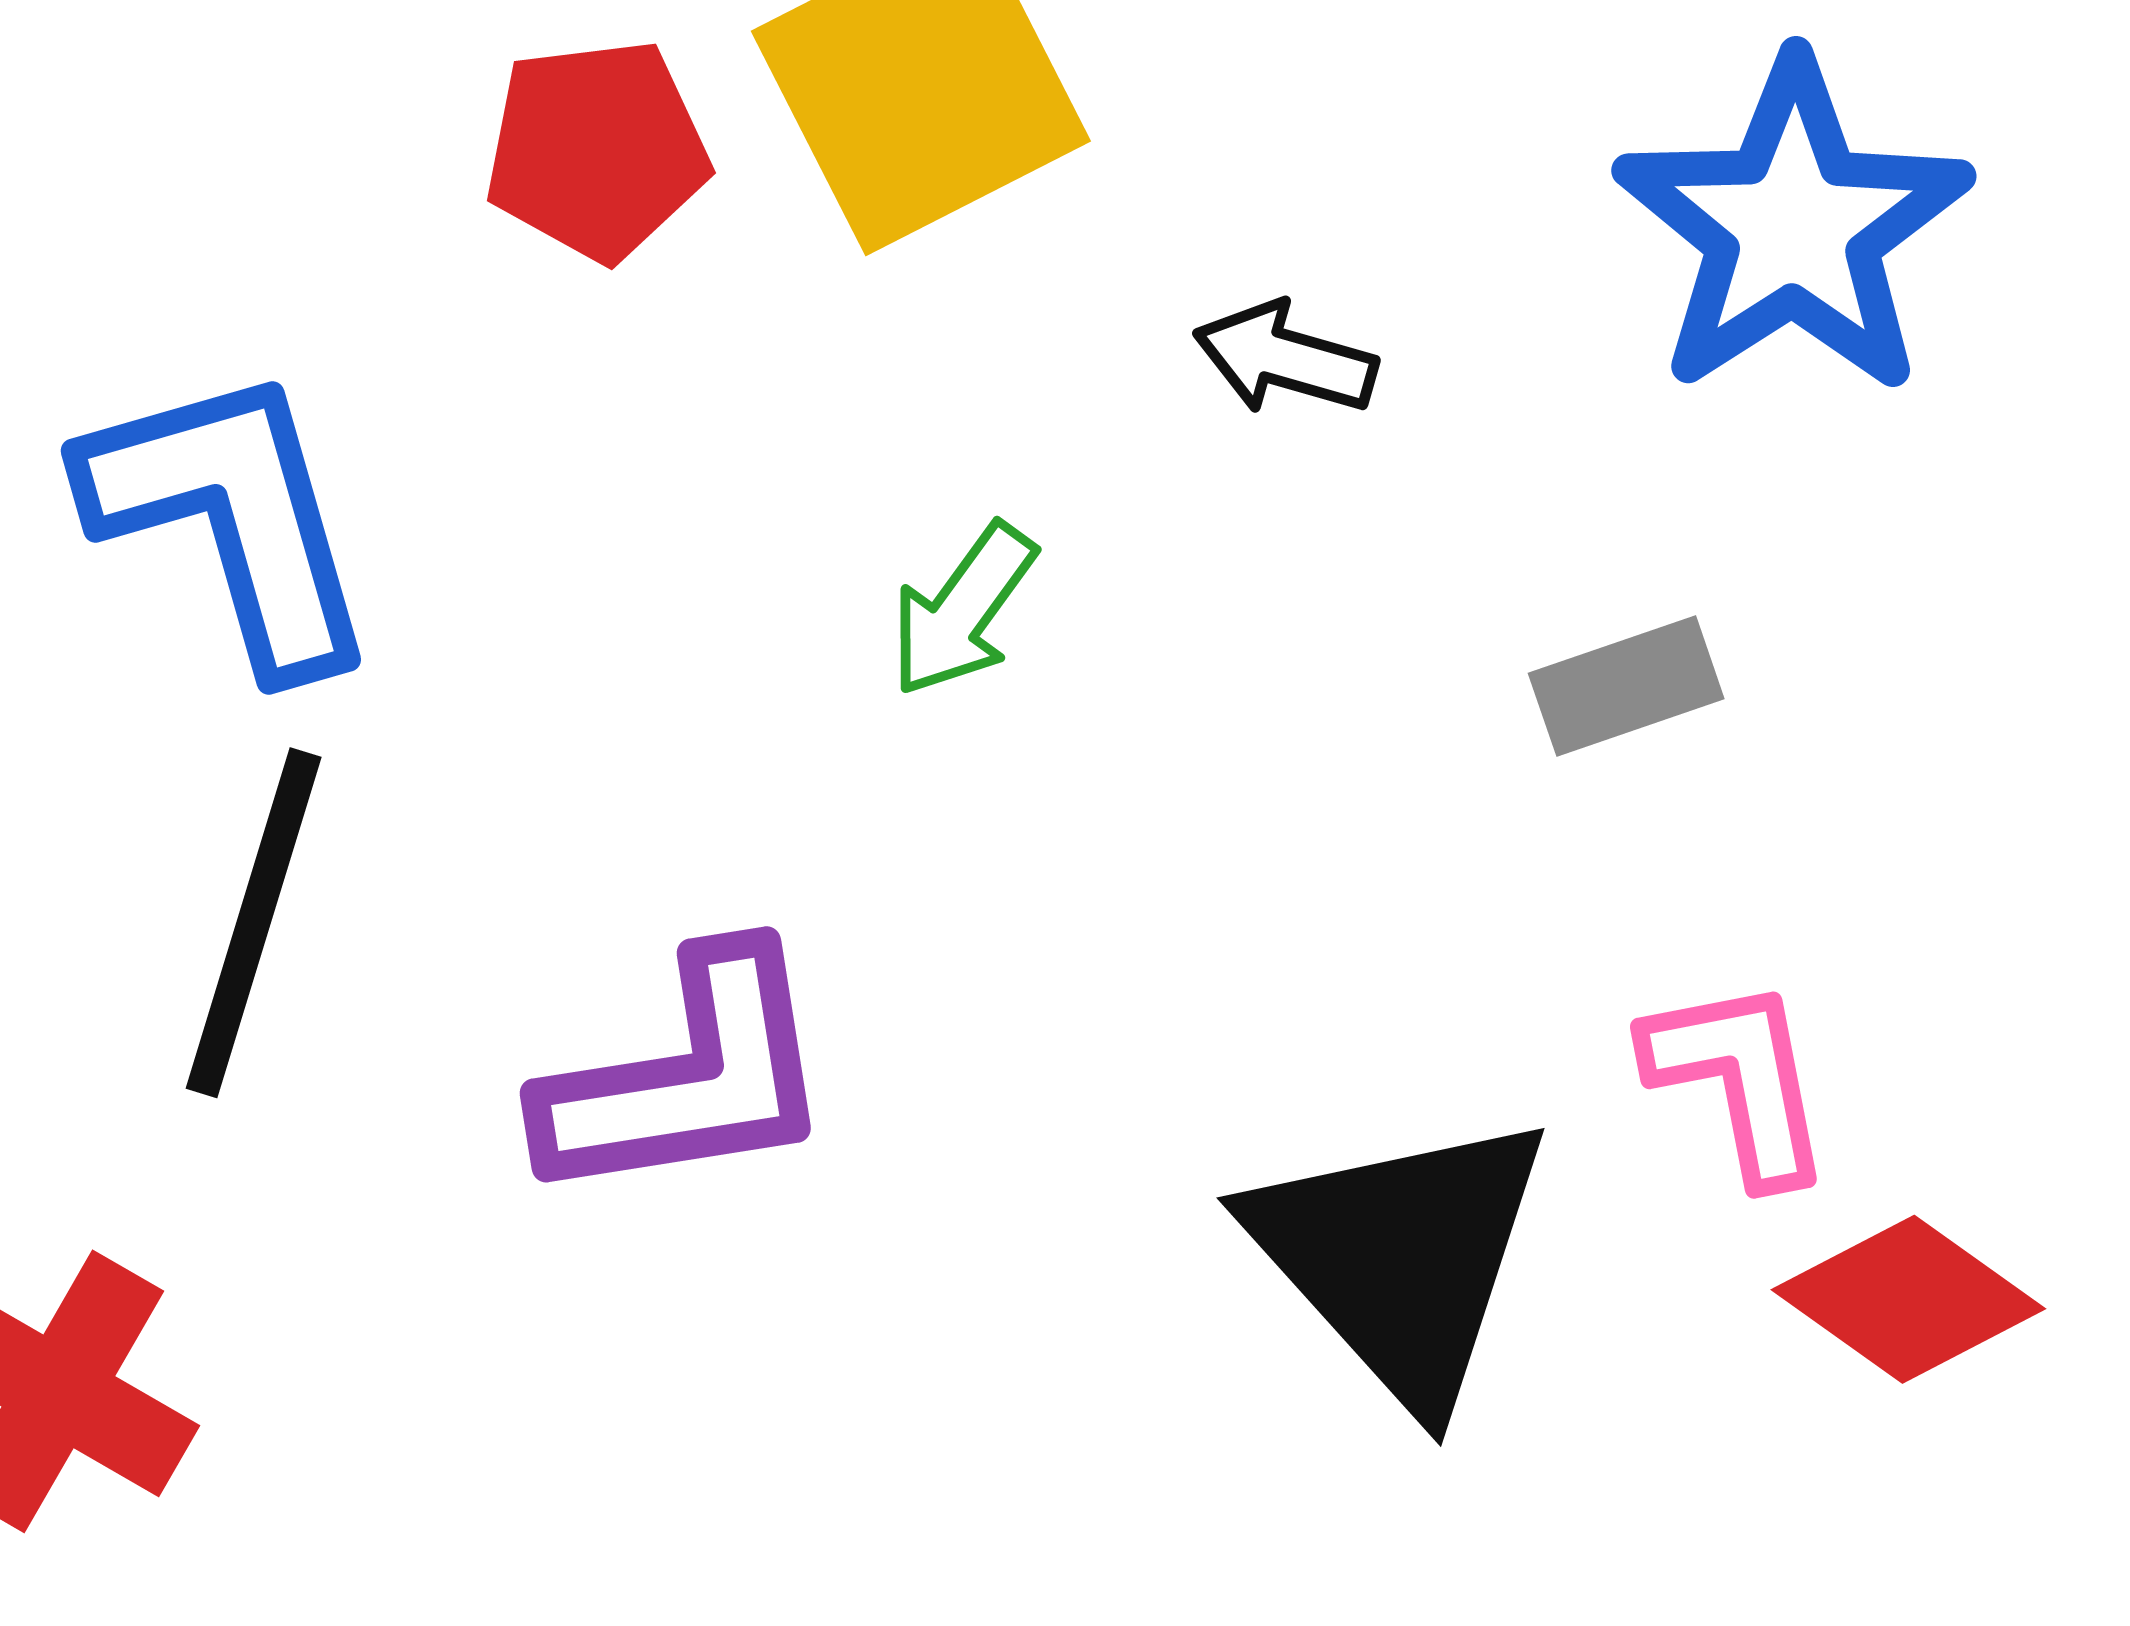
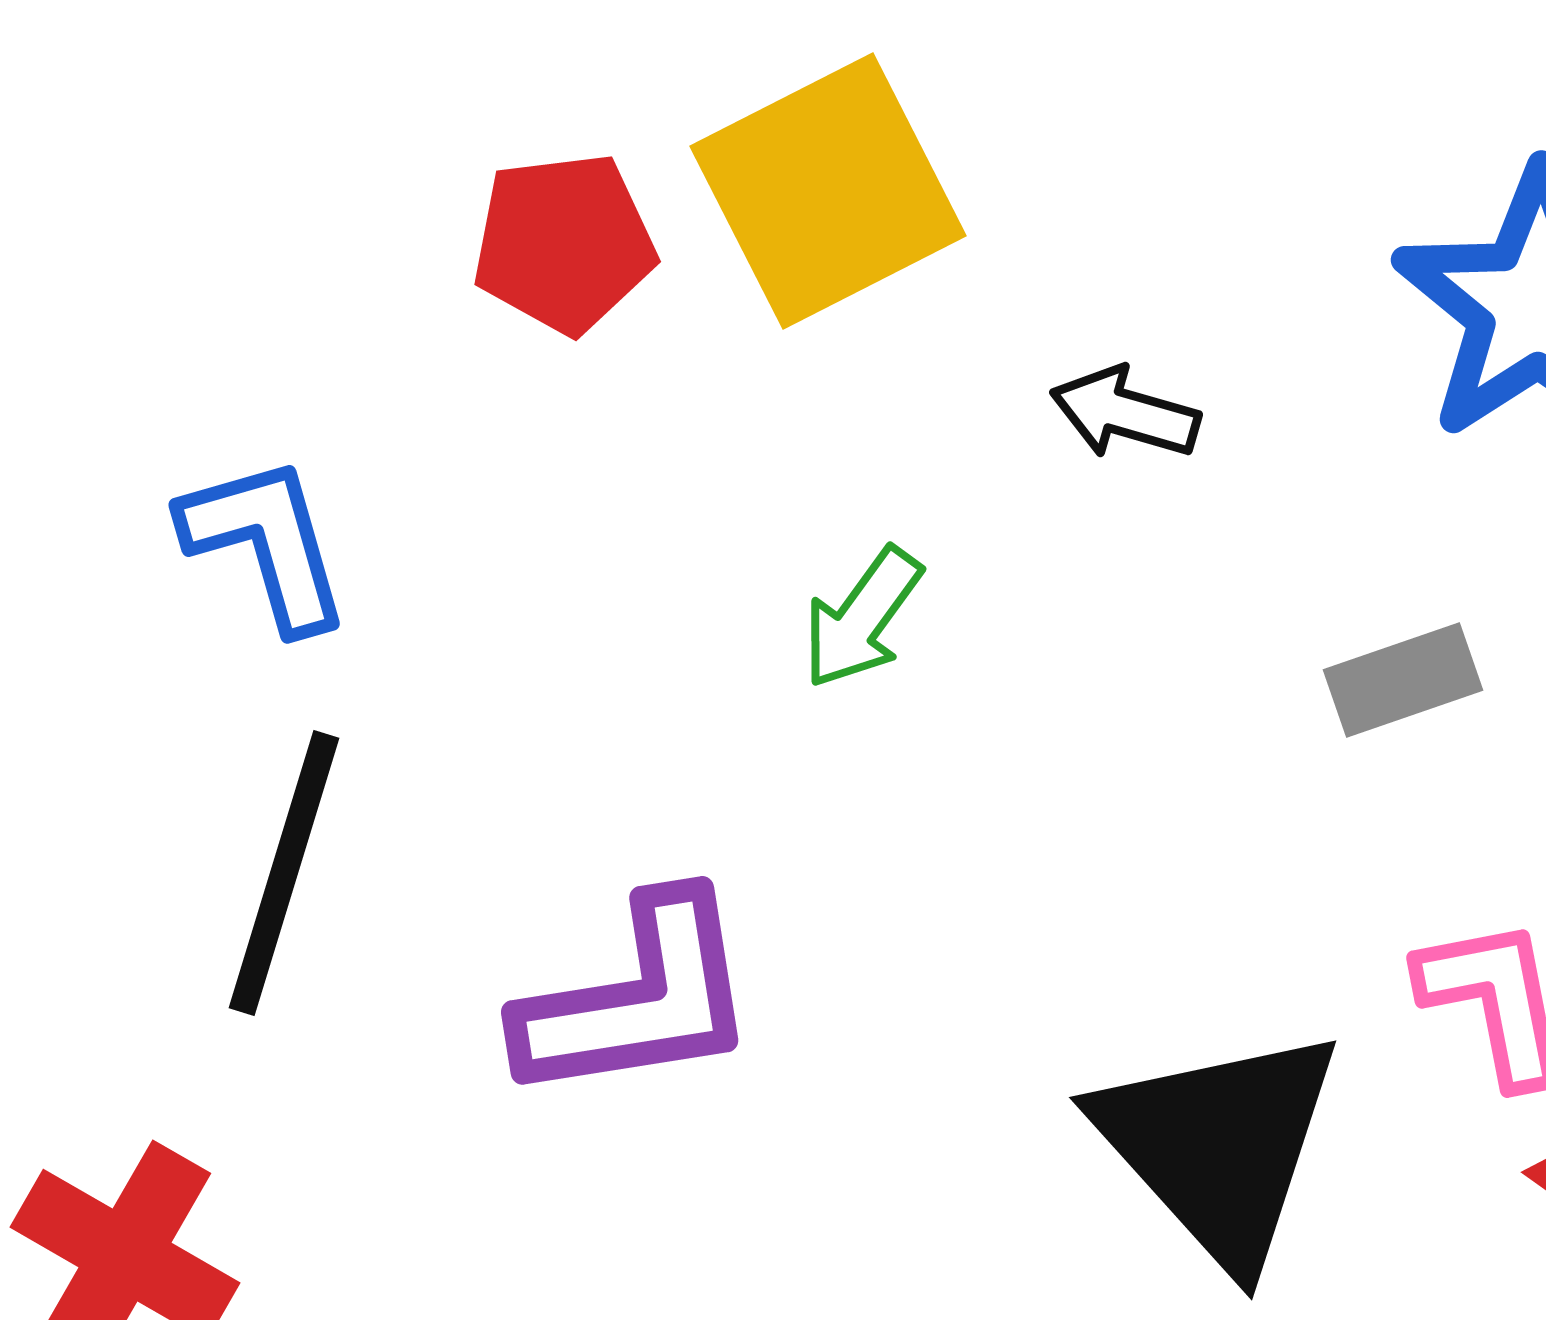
blue L-shape: (231, 518) -> (266, 543), size x0.7

